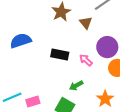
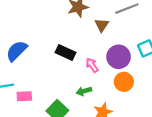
blue semicircle: (21, 41) -> (17, 51), moved, turned -40
green arrow: (76, 86) -> (84, 91), moved

